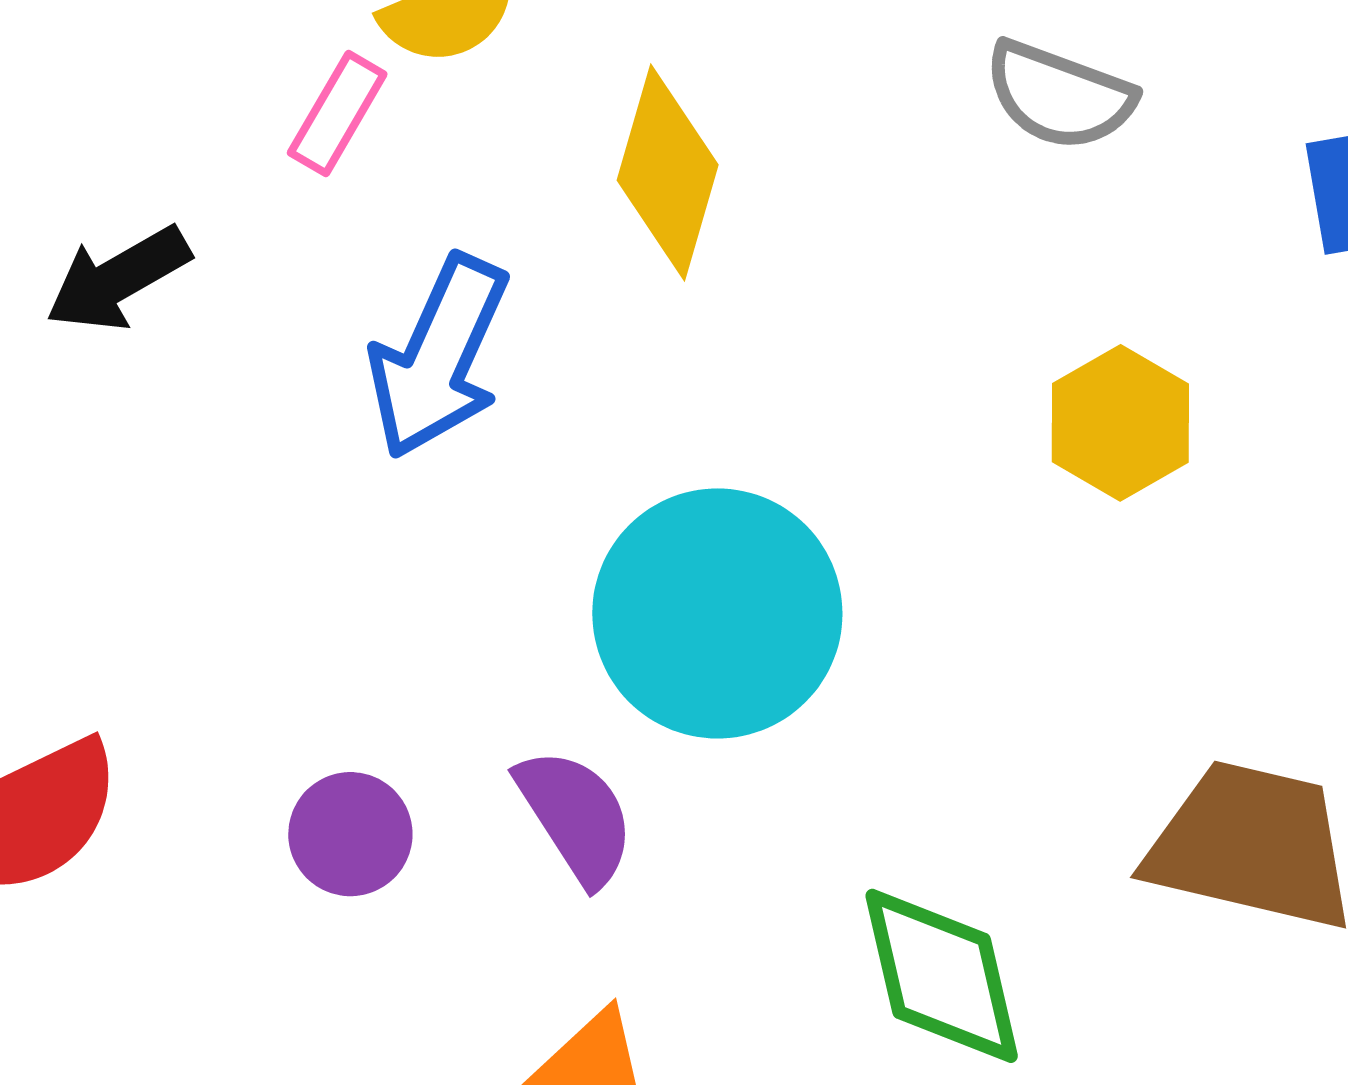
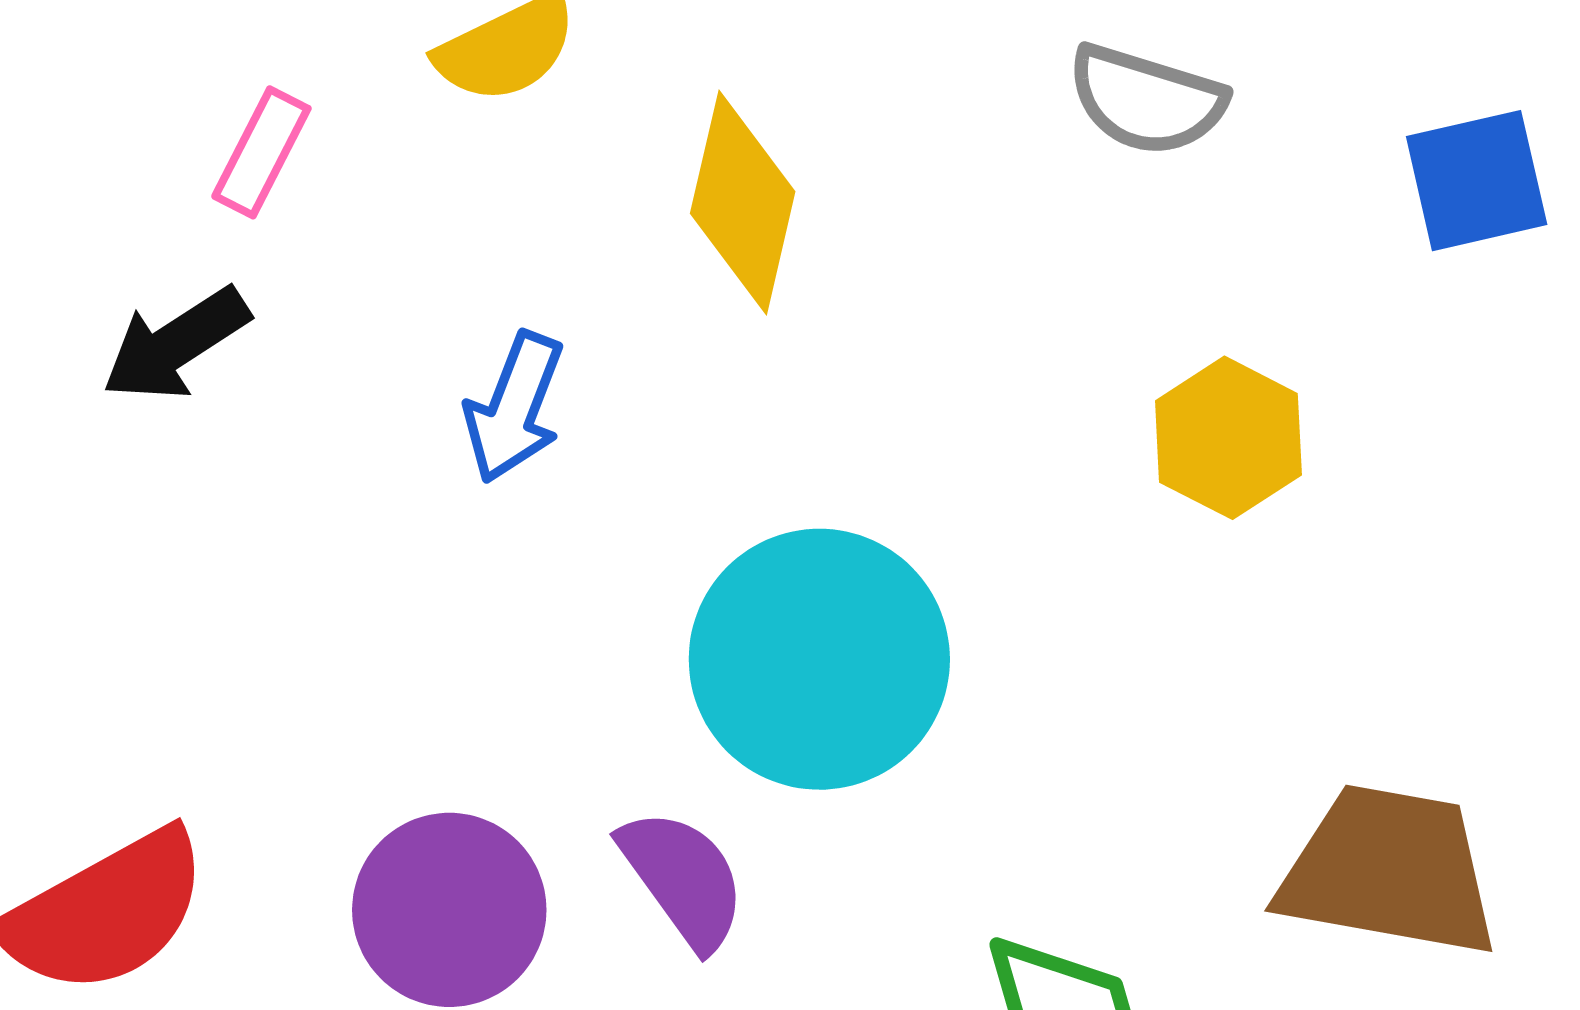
pink rectangle: (337, 113) -> (261, 152), moved
blue arrow: (438, 357) -> (514, 408), size x0.7
purple circle: (350, 834) -> (449, 910), size x1.5

